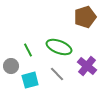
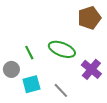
gray line: (57, 74) -> (61, 90), moved

